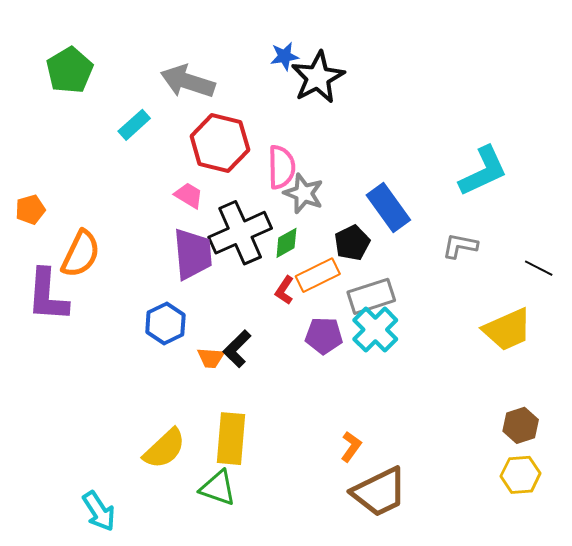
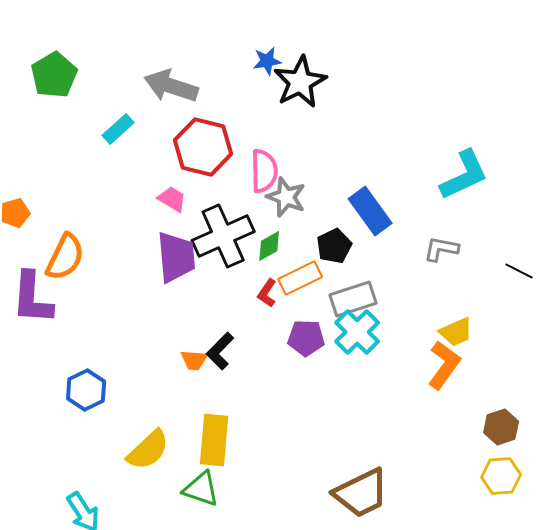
blue hexagon: (165, 324) -> (86, 390), moved
yellow trapezoid: (507, 330) -> (456, 332), moved, size x0.7
orange L-shape: (351, 447) -> (444, 365), moved, size x1.6

